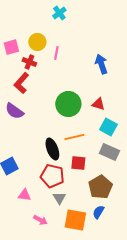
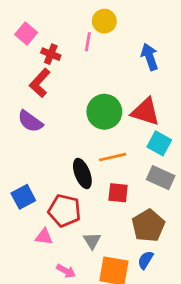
yellow circle: (37, 42) -> (104, 21), moved
pink square: (11, 47) -> (26, 33), turned -35
red triangle: (98, 104) -> (146, 112), size x1.6
red pentagon: (52, 176) -> (65, 211), moved

